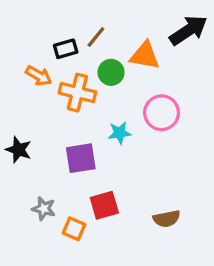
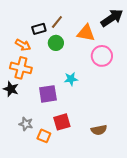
green circle: (111, 72) -> (56, 43), moved
orange cross: (77, 93) -> (21, 68), moved
pink circle: (162, 113) -> (102, 56), moved

